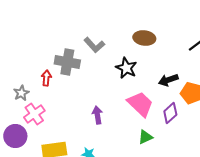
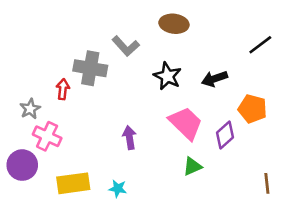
brown ellipse: (144, 38) -> (174, 24), moved
black arrow: (168, 80) -> (215, 79), moved
pink cross: (34, 114) -> (47, 136), turned -30

